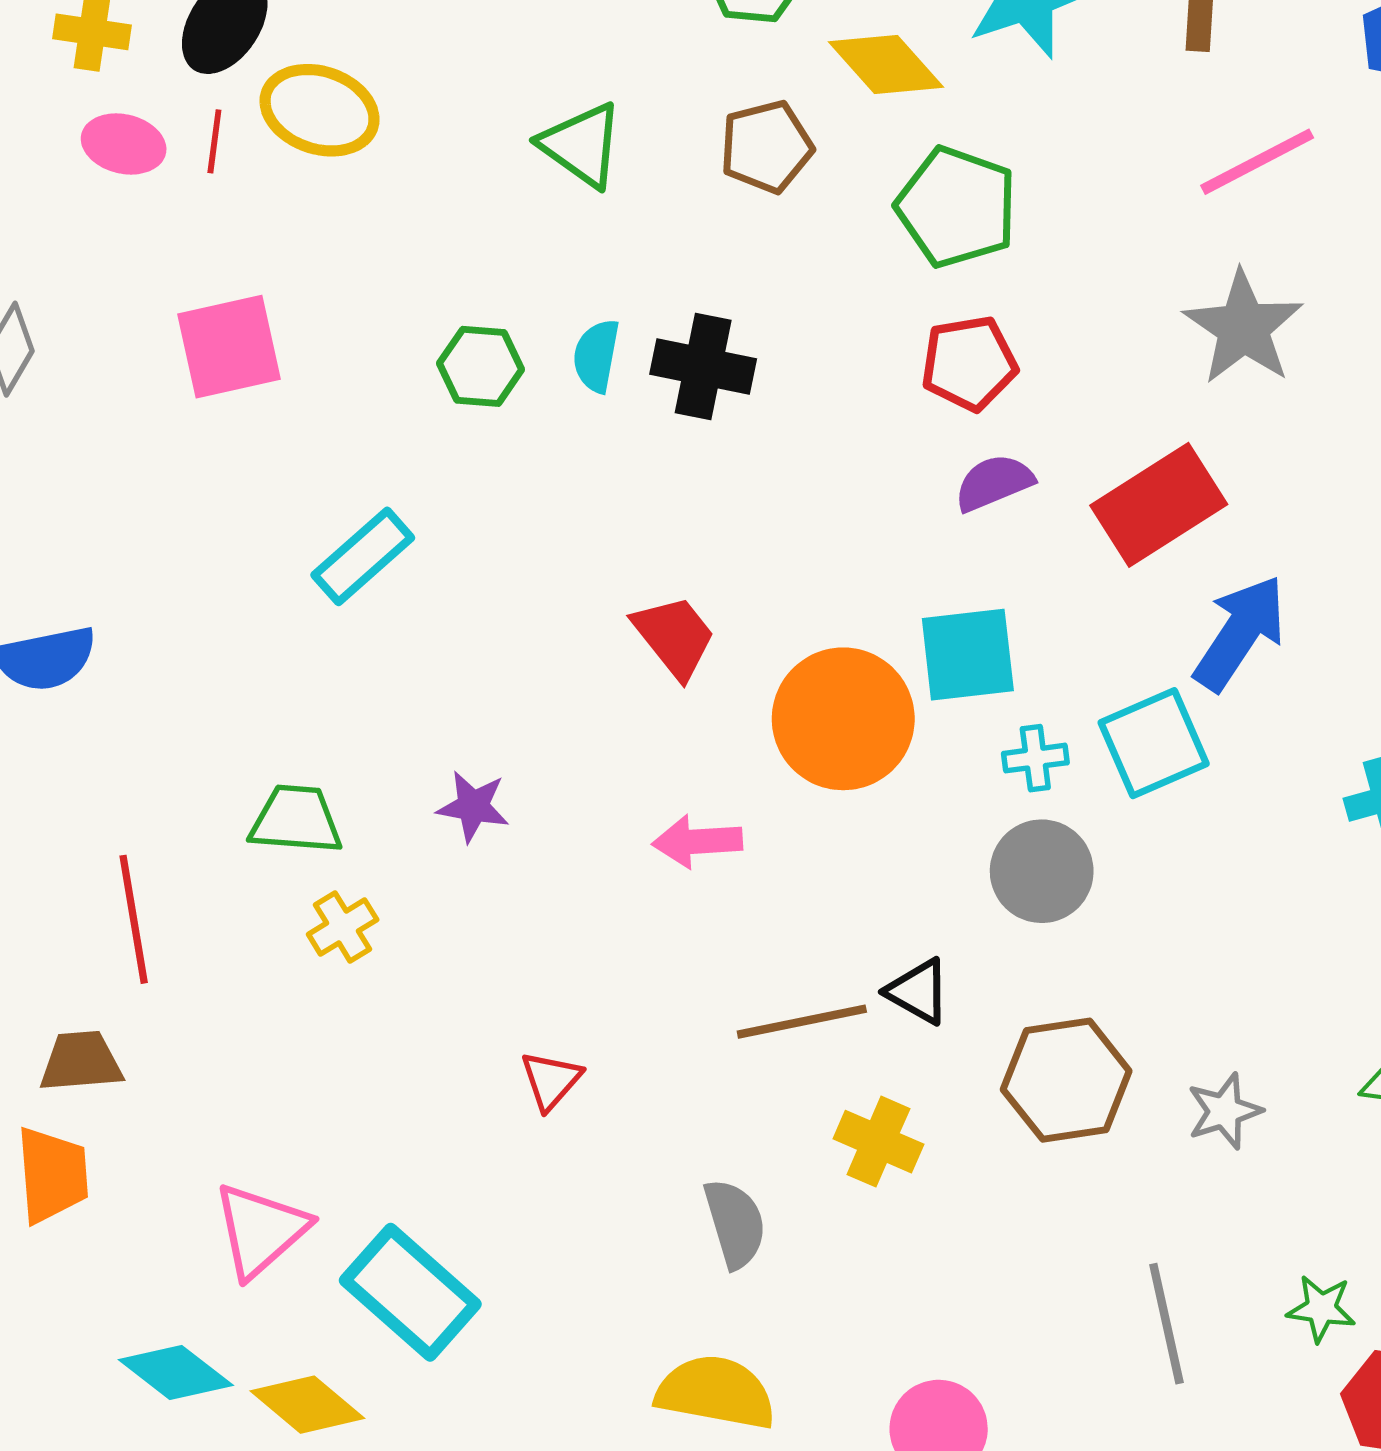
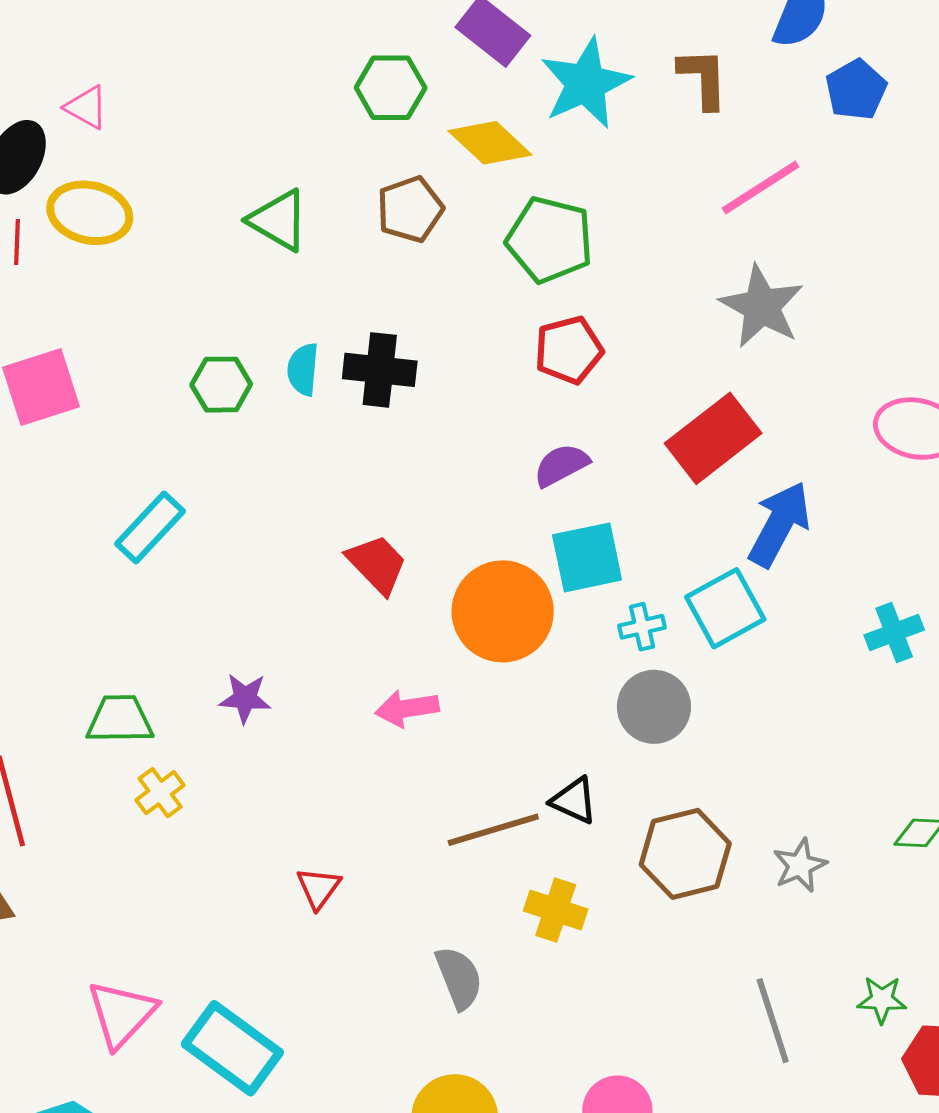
purple semicircle: (994, 483) -> (561, 465), moved

